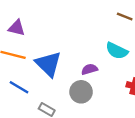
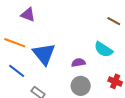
purple triangle: (17, 28) -> (28, 15), moved
gray circle: (81, 92) -> (81, 86), moved

